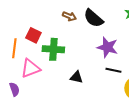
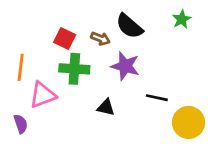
brown arrow: (69, 16) -> (100, 39), moved
red square: (33, 35) -> (65, 39), moved
purple star: (107, 47) -> (125, 66), moved

